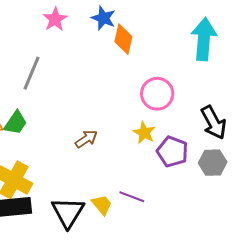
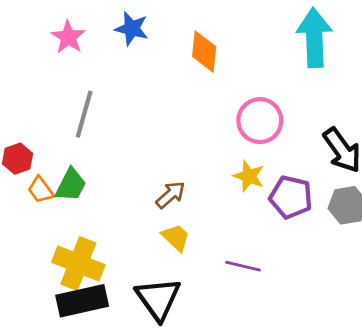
blue star: (103, 18) -> (132, 29), moved
pink star: (55, 19) -> (68, 37), moved
yellow trapezoid: (102, 205) -> (176, 237), moved

